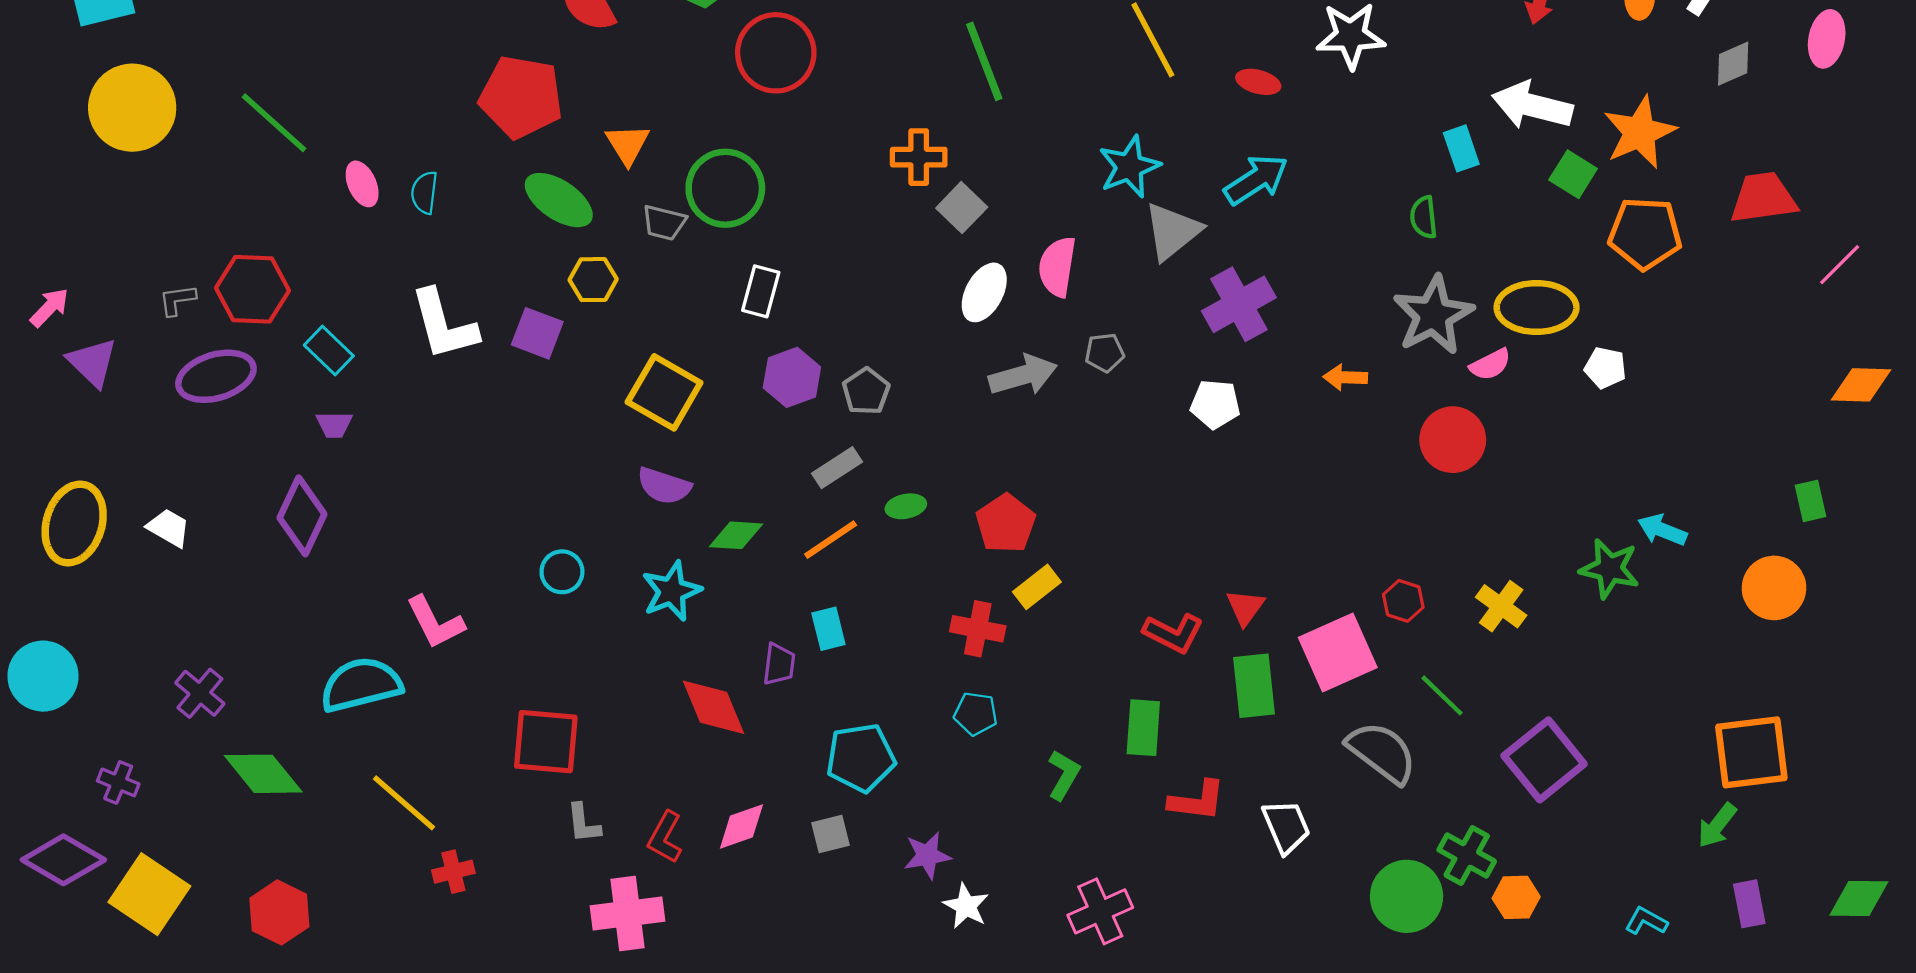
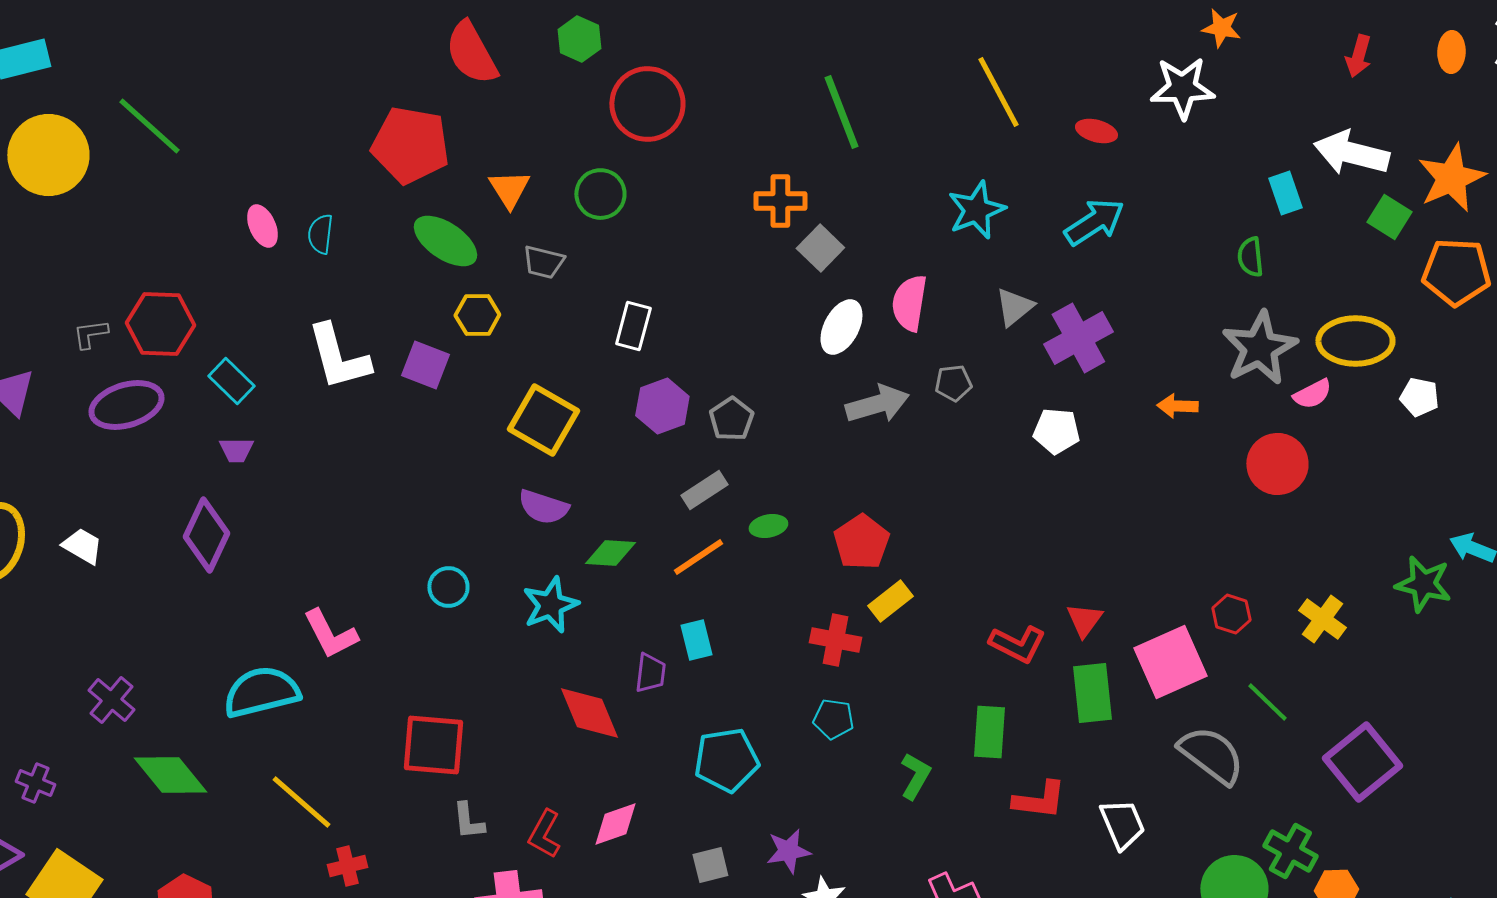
green line: (274, 123) -> (149, 126), moved
green circle: (725, 188) -> (600, 194), moved, size x0.7
gray triangle: (1172, 231) -> (1014, 307), moved, size x0.7
gray square: (831, 834) -> (710, 865), moved

